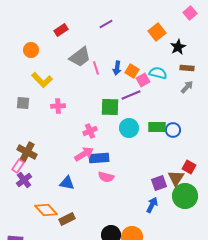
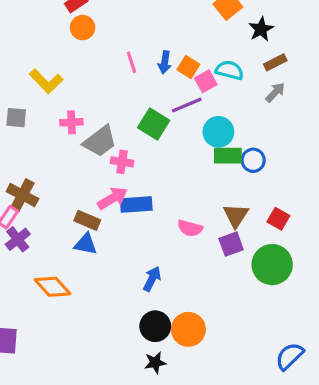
orange circle: (31, 50) -> (83, 28), moved
gray trapezoid: (80, 57) -> (100, 141), moved
brown rectangle: (187, 68) -> (275, 62), turned -32
green square: (110, 107) -> (154, 124), turned 30
cyan circle: (129, 128) -> (218, 132), moved
pink cross: (90, 131) -> (122, 162), turned 32
pink semicircle: (106, 177) -> (190, 228), moved
brown triangle: (176, 178) -> (236, 216), moved
blue arrow: (152, 205) -> (152, 279), moved
brown rectangle: (67, 219) -> (87, 220), moved, turned 49

